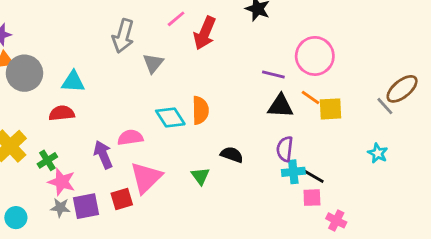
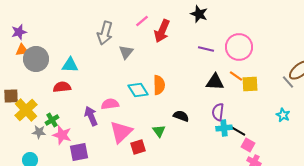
purple line: (273, 75) -> (206, 49), moved
pink square: (312, 198) -> (248, 145), moved, turned 32
red square: (122, 199) -> (138, 147), moved
gray star: (60, 208) -> (39, 132), moved

